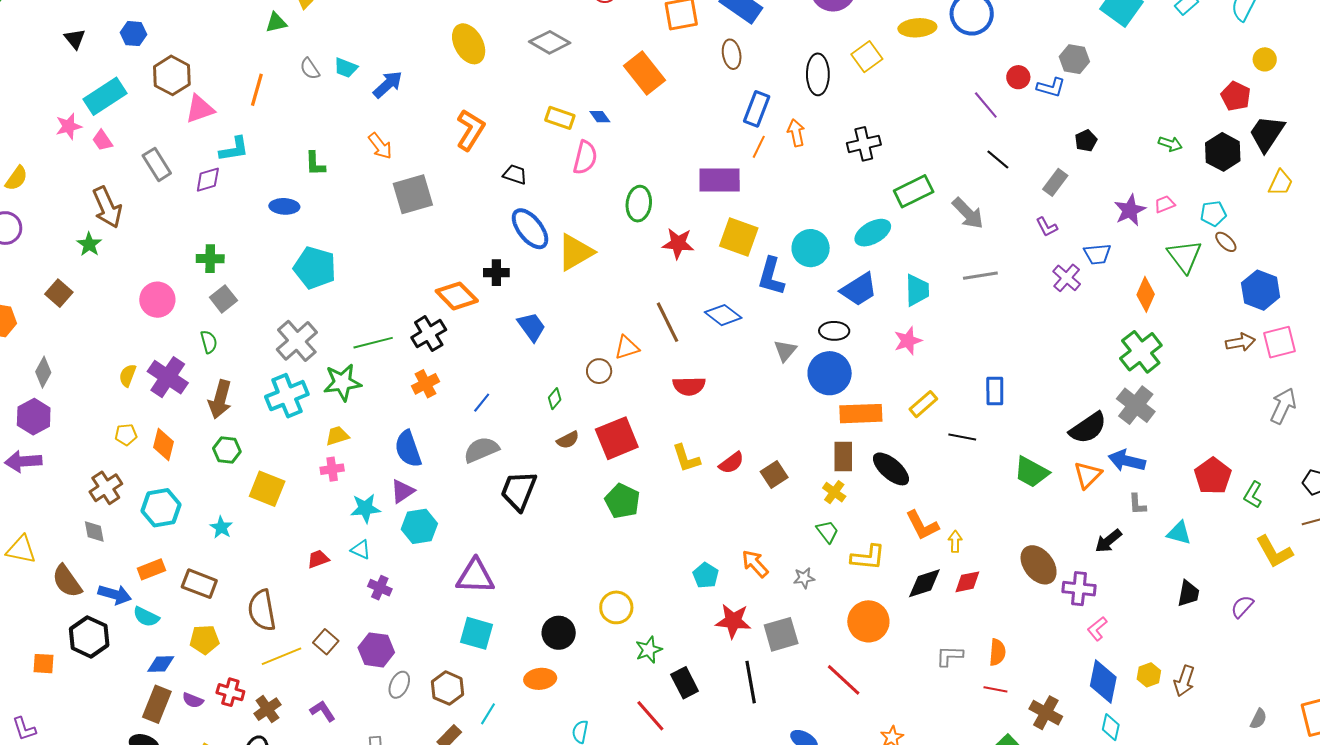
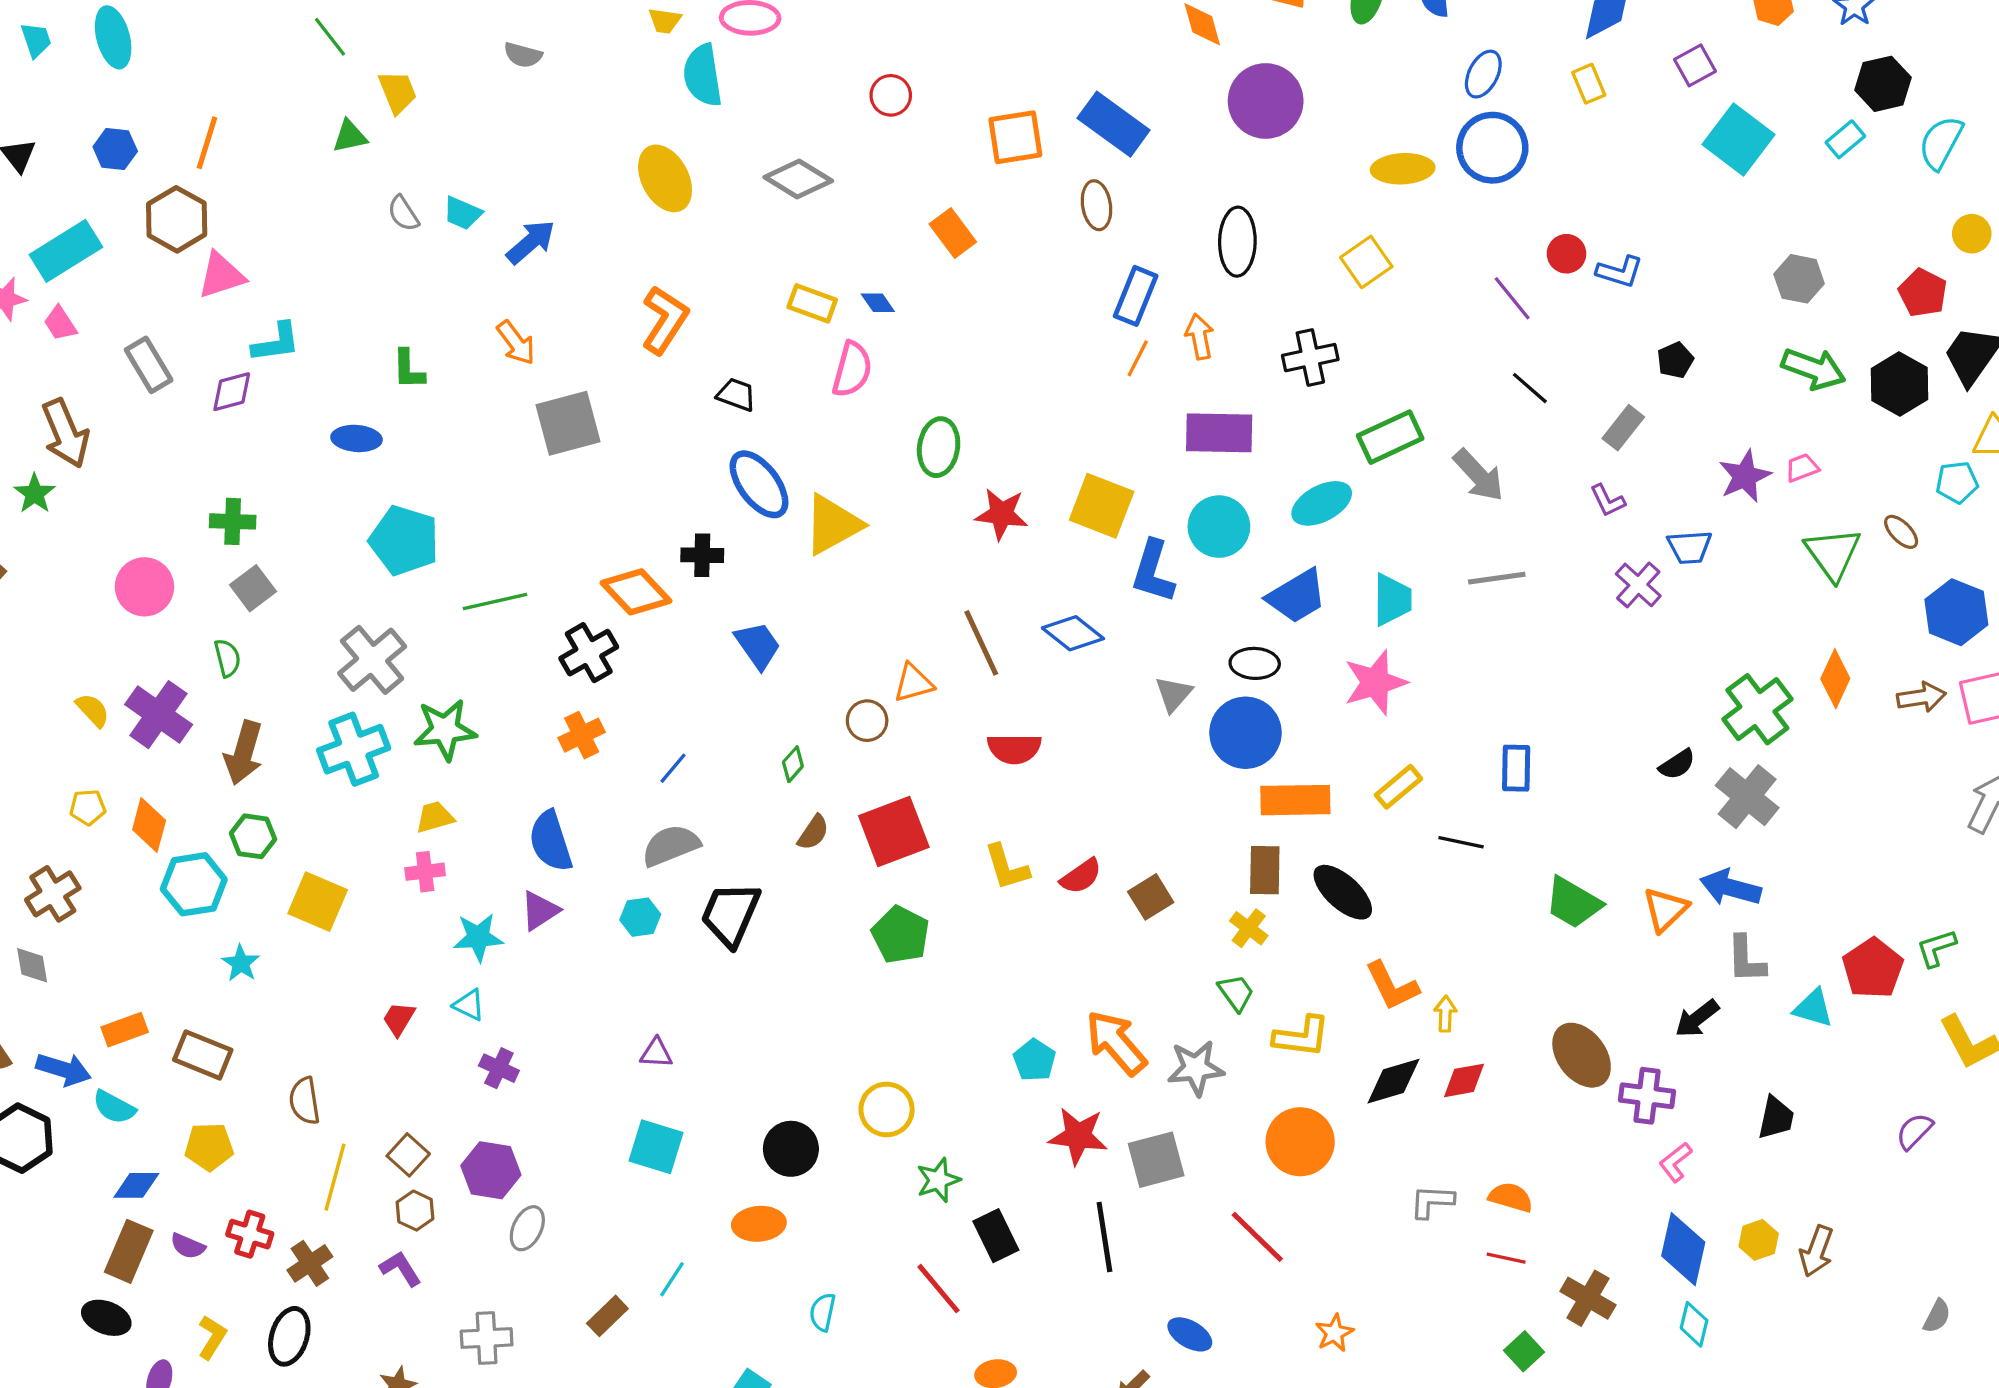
yellow square: (867, 57) -> (1366, 262), moved
gray hexagon: (1074, 59) -> (1799, 279), moved
orange rectangle: (645, 73) -> (953, 233), size x0.7
orange line: (257, 90) -> (207, 143), moved
green arrow: (1170, 144) -> (1814, 369), size x1.6
purple rectangle: (720, 180) -> (1219, 433), moved
cyan pentagon: (1213, 214) -> (1957, 482), moved
orange diamond: (1146, 294) -> (1835, 679), moved
pink star: (908, 341) -> (1375, 682), size x1.4
green line: (373, 343) -> (495, 601), moved
yellow semicircle: (128, 375) -> (93, 710), turned 115
black semicircle: (1088, 428) -> (1677, 764), moved, size x0.6
brown semicircle: (568, 440) -> (813, 833), turned -30
red pentagon: (1213, 476) -> (1873, 968), moved
green L-shape: (1253, 495) -> (1936, 948), turned 40
gray L-shape: (1137, 504) -> (1746, 959), size x1.4
cyan hexagon: (161, 508) -> (194, 884), moved
cyan hexagon: (419, 526) -> (640, 917), moved, size x0.7
red trapezoid: (318, 559) -> (399, 1019), turned -40
orange arrow: (755, 564) -> (1116, 1043), size x1.4
purple triangle: (475, 576) -> (656, 1053), size x0.5
gray star: (804, 578) -> (1196, 1068), size x1.6
black trapezoid: (1188, 594) -> (1776, 1118), moved
brown semicircle: (262, 610) -> (305, 1101), size x0.7
orange semicircle: (997, 652) -> (1511, 1197), turned -80
yellow line: (281, 656) -> (335, 1177), turned -54
brown hexagon: (448, 688) -> (415, 1211), moved, size x0.7

